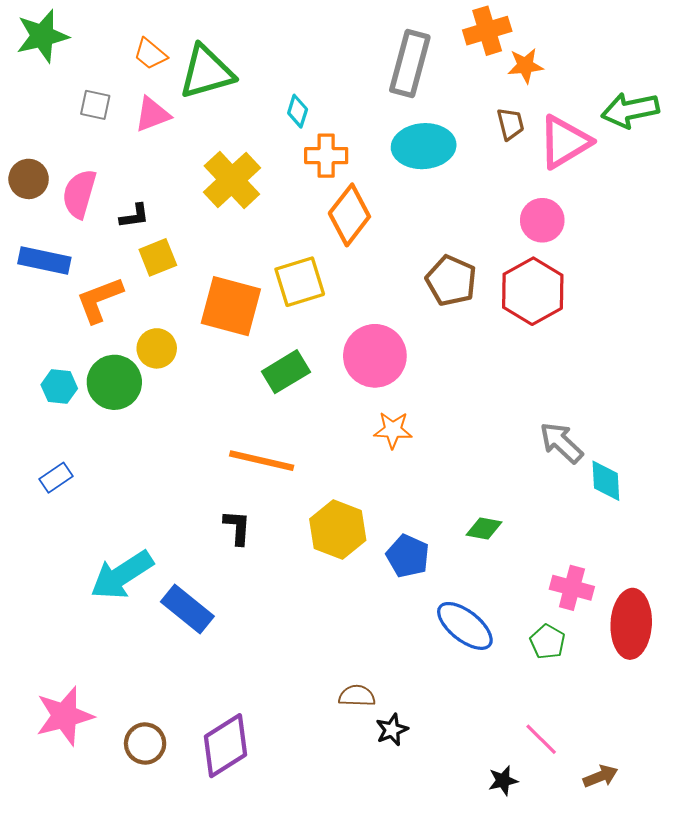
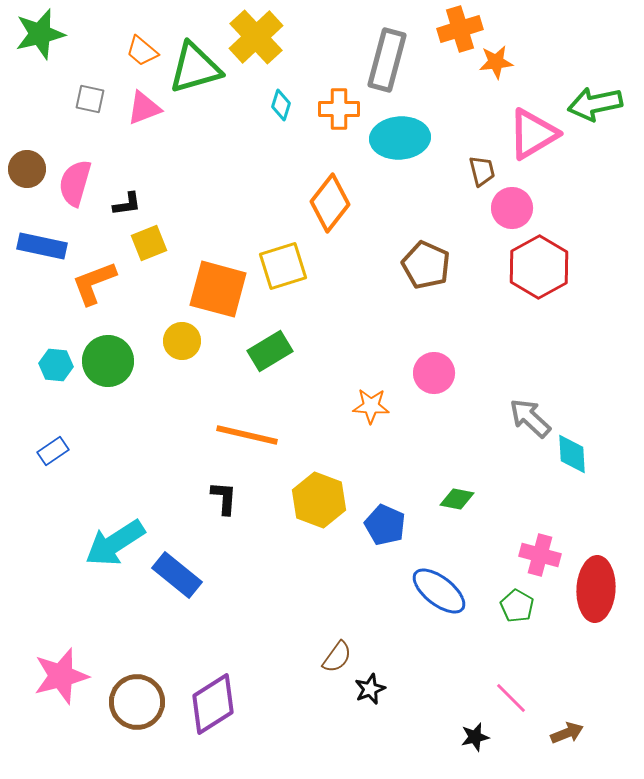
brown trapezoid: (510, 124) -> (482, 171), moved
orange cross: (326, 156) -> (339, 109), moved
yellow cross: (232, 180) -> (256, 37), moved
red hexagon: (533, 291) -> (539, 267), moved
yellow circle: (157, 348) -> (182, 341), moved
pink circle: (375, 356) -> (434, 373), moved, size x0.7
brown semicircle: (357, 696) -> (337, 657), turned 124
brown circle: (145, 744) -> (137, 702), size x1.4

